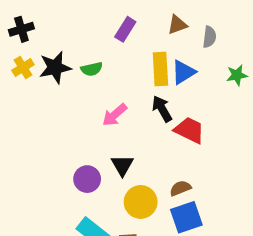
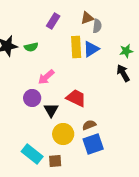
gray semicircle: (209, 37) -> (97, 26), moved
black arrow: (162, 109) -> (123, 73), moved
red trapezoid: (190, 130) -> (76, 98), moved
purple circle: (87, 179) -> (32, 98), moved

